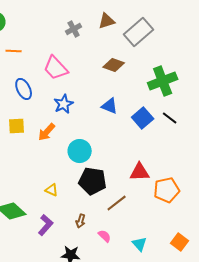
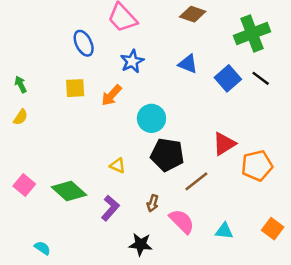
red triangle: (140, 172) -> (224, 144), turned -30
pink semicircle: (105, 236) -> (182, 221), size x1.6
cyan triangle: (140, 244) -> (224, 231), turned -42

